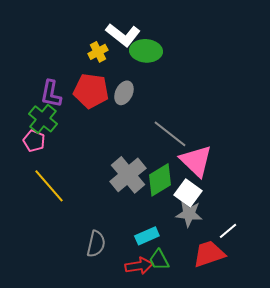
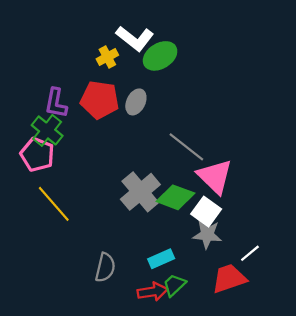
green ellipse: (146, 51) -> (160, 56), turned -36
pink pentagon: (34, 141) -> (37, 155), size x1.4
green diamond: (160, 180) -> (175, 197), turned 52
green trapezoid: (159, 260) -> (174, 285), turned 75

